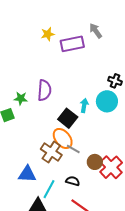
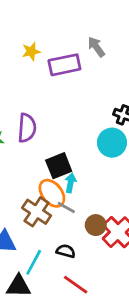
cyan arrow: (84, 105) -> (70, 183), moved
black square: (68, 118) -> (59, 166), turned 30

